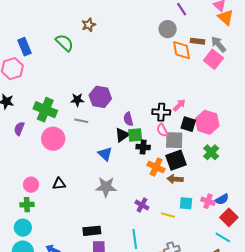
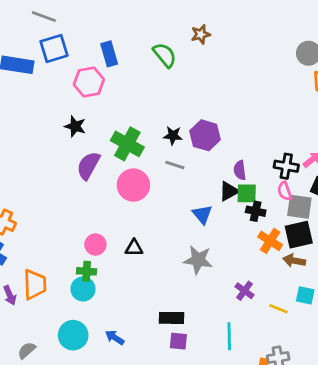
purple semicircle: (19, 129) -> (88, 166), size x1.5
cyan circle: (23, 228) -> (83, 289), moved

